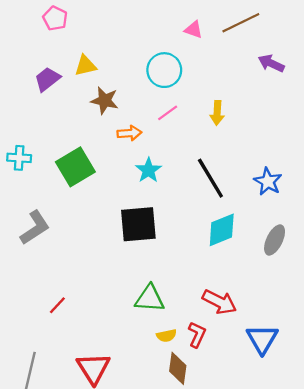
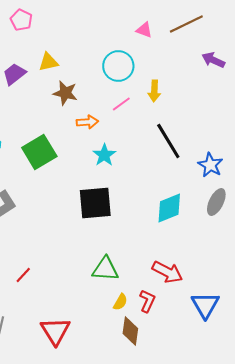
yellow arrow: (217, 113) -> (154, 91), moved
black line: (210, 178) -> (168, 141), moved
gray ellipse: (275, 240) -> (216, 202), moved
yellow semicircle: (167, 336) -> (120, 302), turned -48

